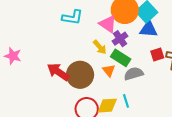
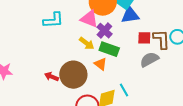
red square: (157, 55) -> (144, 38), turned 32
red arrow: (58, 72) -> (51, 77), size x0.6
gray semicircle: (134, 74) -> (149, 59), moved

